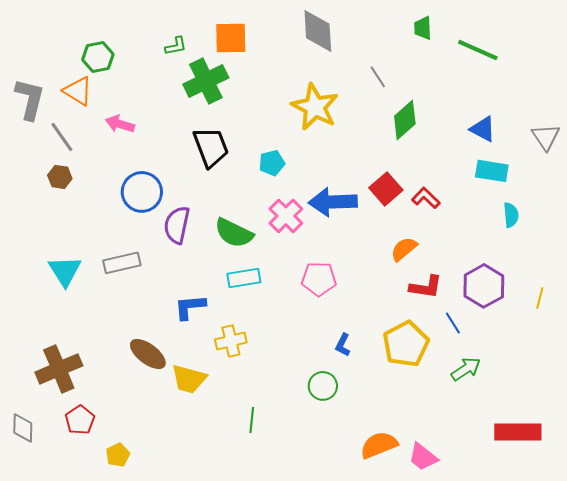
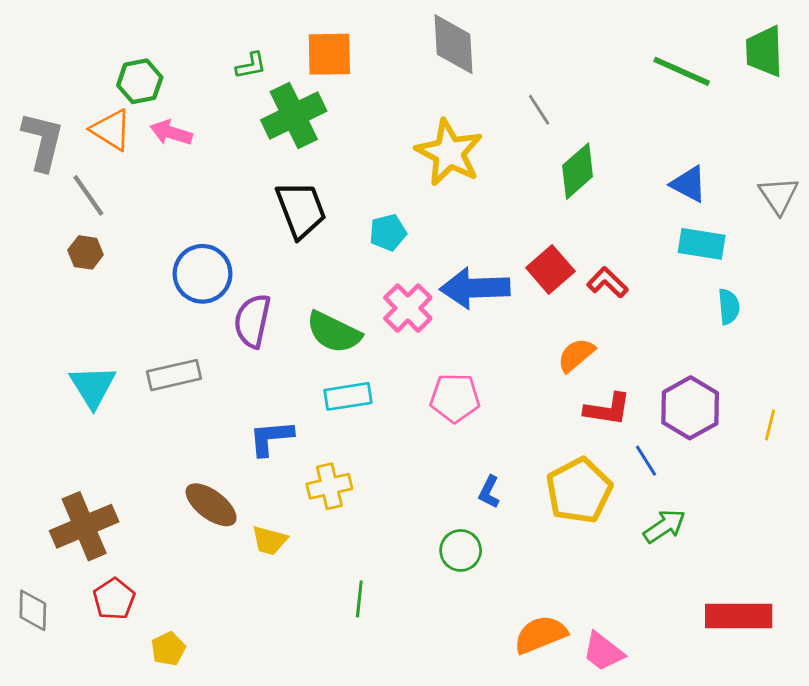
green trapezoid: (423, 28) -> (764, 51), moved, size x1.5
pink arrow: (120, 124) -> (171, 133), moved
yellow trapezoid: (189, 379) -> (270, 540), size x0.7

